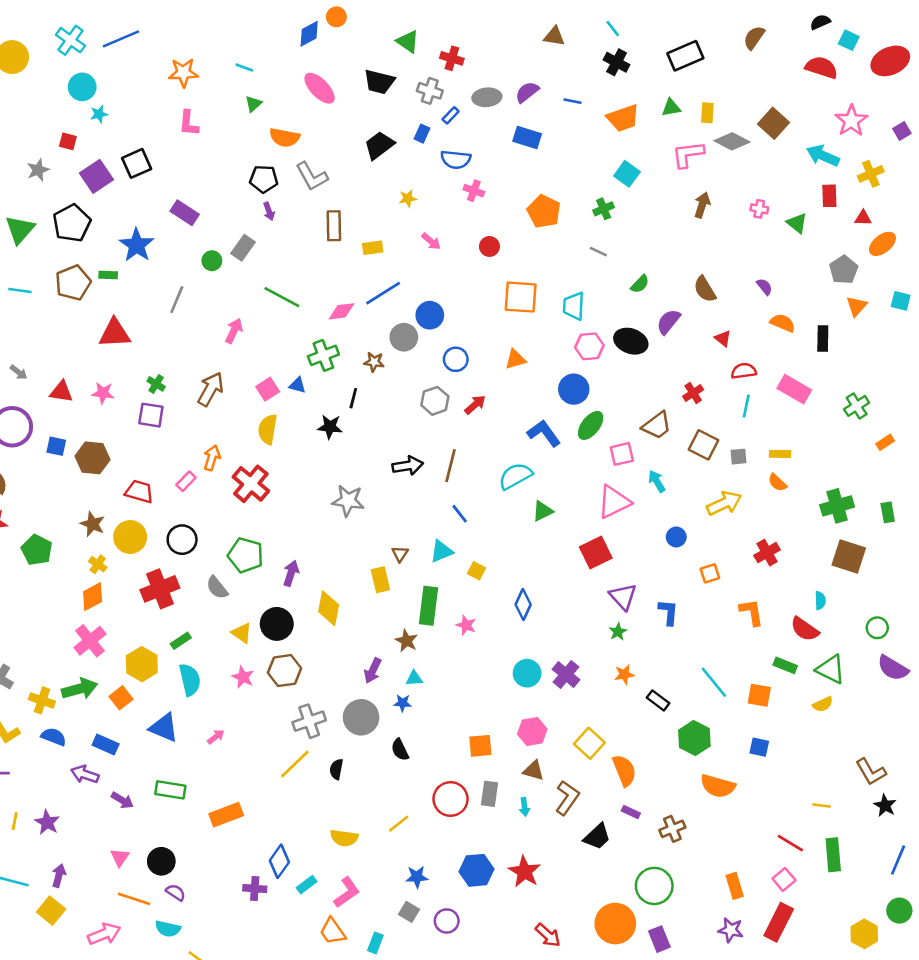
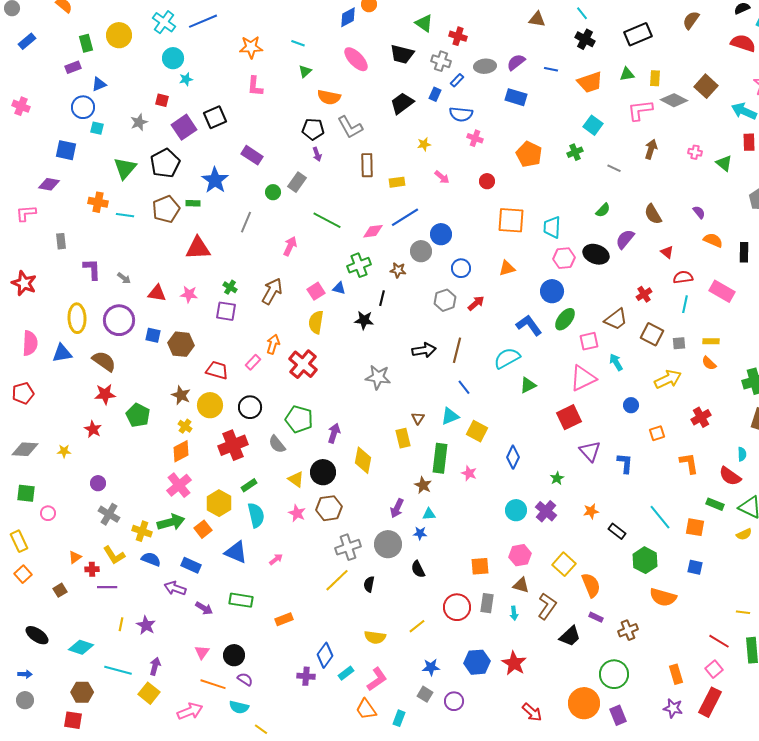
gray line: (598, 252) -> (614, 168), moved
yellow square: (476, 571) -> (477, 431), size x1.5
green star: (618, 632) -> (557, 478), moved
orange rectangle: (226, 815) -> (284, 619), size x0.7

